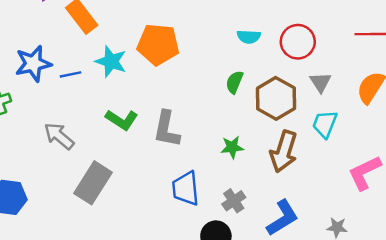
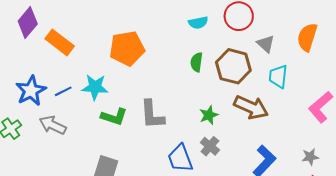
cyan star: (111, 61) -> (95, 87), moved
gray arrow: (59, 136) -> (53, 125), moved
brown arrow: (284, 151) -> (251, 107), turned -68
gray cross: (234, 201) -> (210, 146), moved

